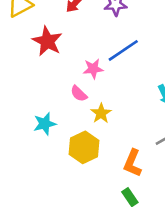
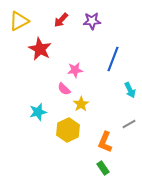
blue line: (123, 50) -> (113, 59), moved, turned -35

